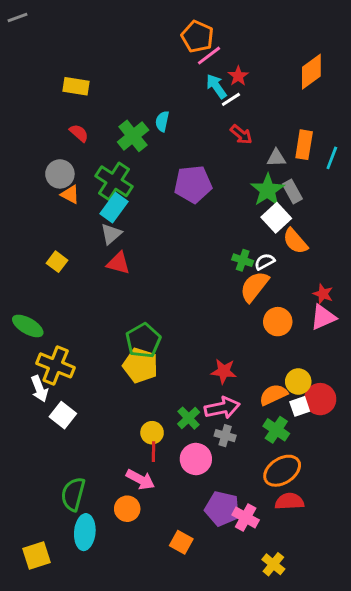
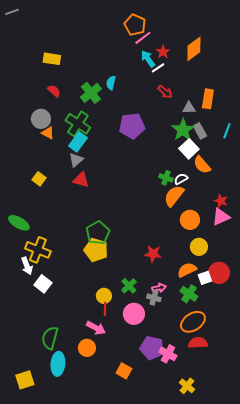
orange diamond: (311, 72) -> (194, 49), moved
cyan line: (332, 158) -> (227, 131), moved
yellow circle: (298, 382) -> (199, 247), moved
pink arrow: (222, 408) -> (159, 288), moved, size x0.6

